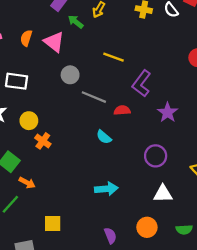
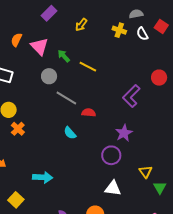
green arrow: (76, 22) -> (64, 56), moved
purple L-shape: (141, 83) -> (131, 96), moved
purple star: (168, 112) -> (124, 133), moved
cyan arrow: (106, 189) -> (43, 177), moved
yellow square: (53, 224) -> (16, 200), turned 35

